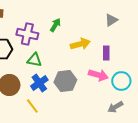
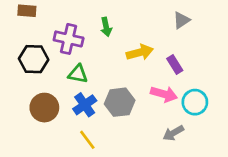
green arrow: (55, 25) -> (106, 27), turned 136
purple rectangle: (106, 53) -> (175, 65), turned -32
yellow line: (32, 106) -> (87, 140), moved
gray arrow: (115, 107) -> (173, 133), moved

